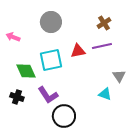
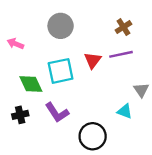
red triangle: (78, 51) -> (93, 60), turned -42
black cross: (17, 97) -> (20, 115), turned -32
black circle: (64, 116) -> (93, 136), moved

